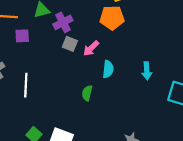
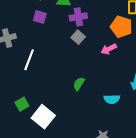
pink arrow: (91, 48) -> (109, 49), moved
cyan semicircle: (108, 69) -> (112, 99), moved, turned 63

